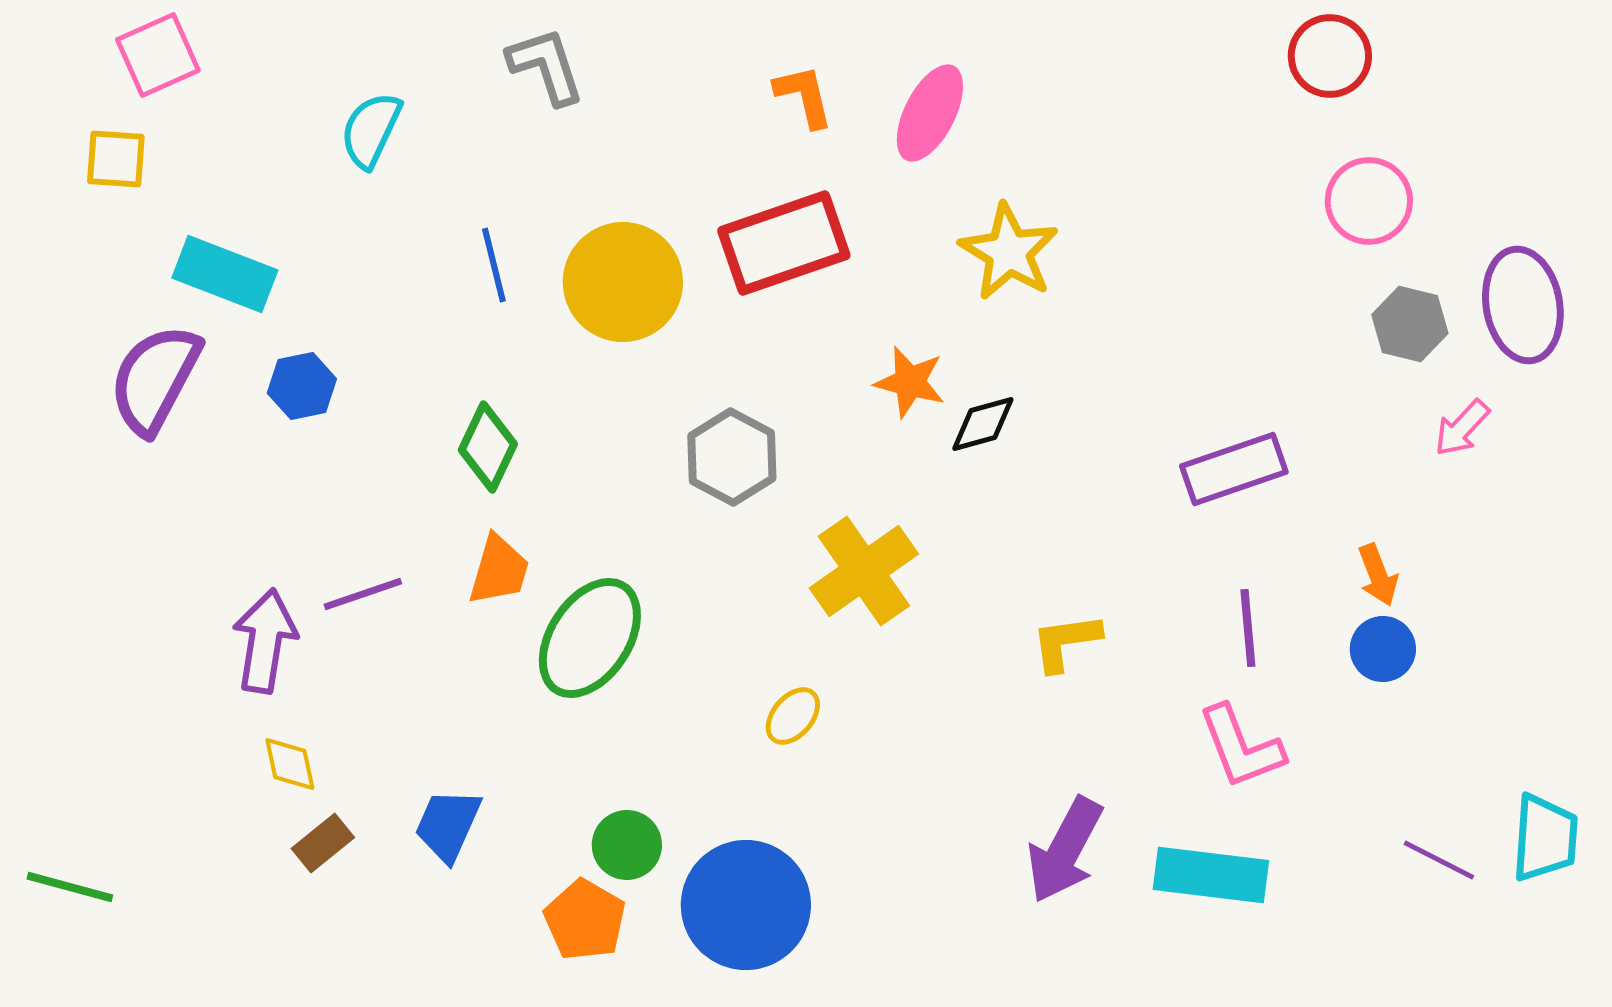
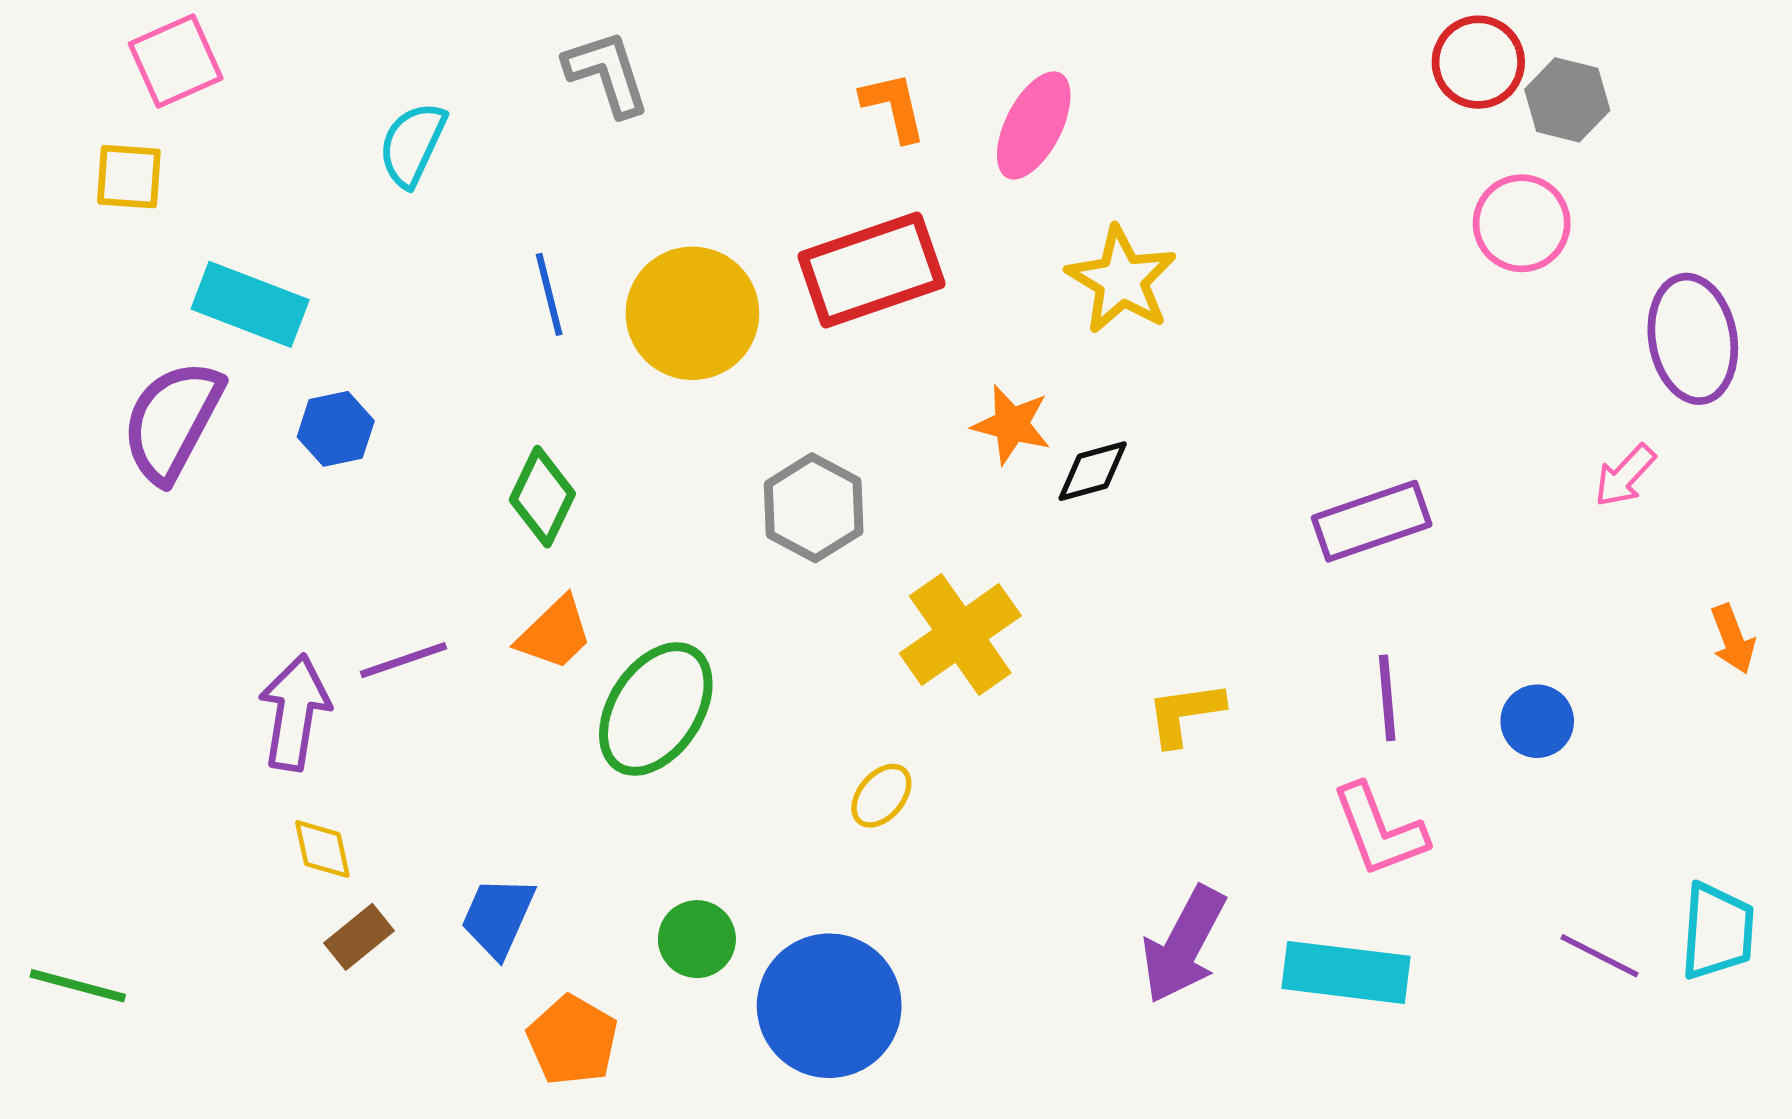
gray hexagon: (1410, 324) -> (1567, 100), moved
orange trapezoid: (499, 570) -> (555, 633), turned 30
orange arrow: (1378, 575) -> (1733, 639), moved
orange pentagon: (585, 920) -> (572, 1040), moved

